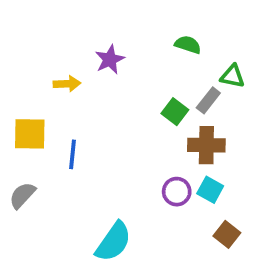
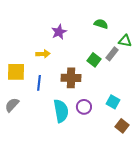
yellow arrow: (67, 84) -> (43, 54), moved
brown cross: (206, 145) -> (71, 78), moved
purple circle: (177, 192) -> (84, 107), moved
cyan semicircle: (113, 242) -> (61, 111), moved, turned -45

